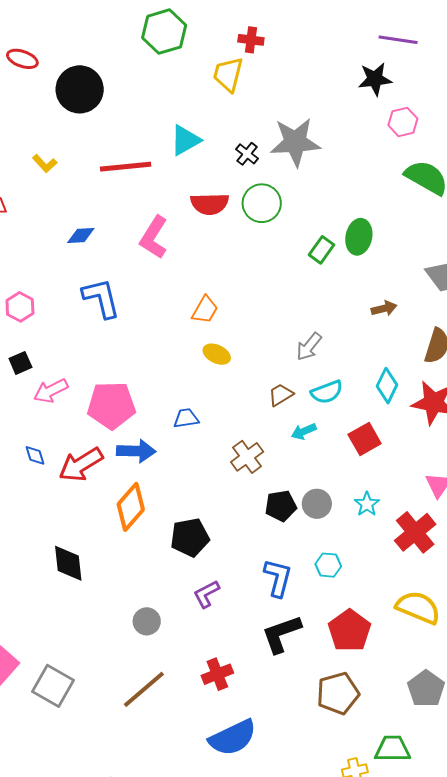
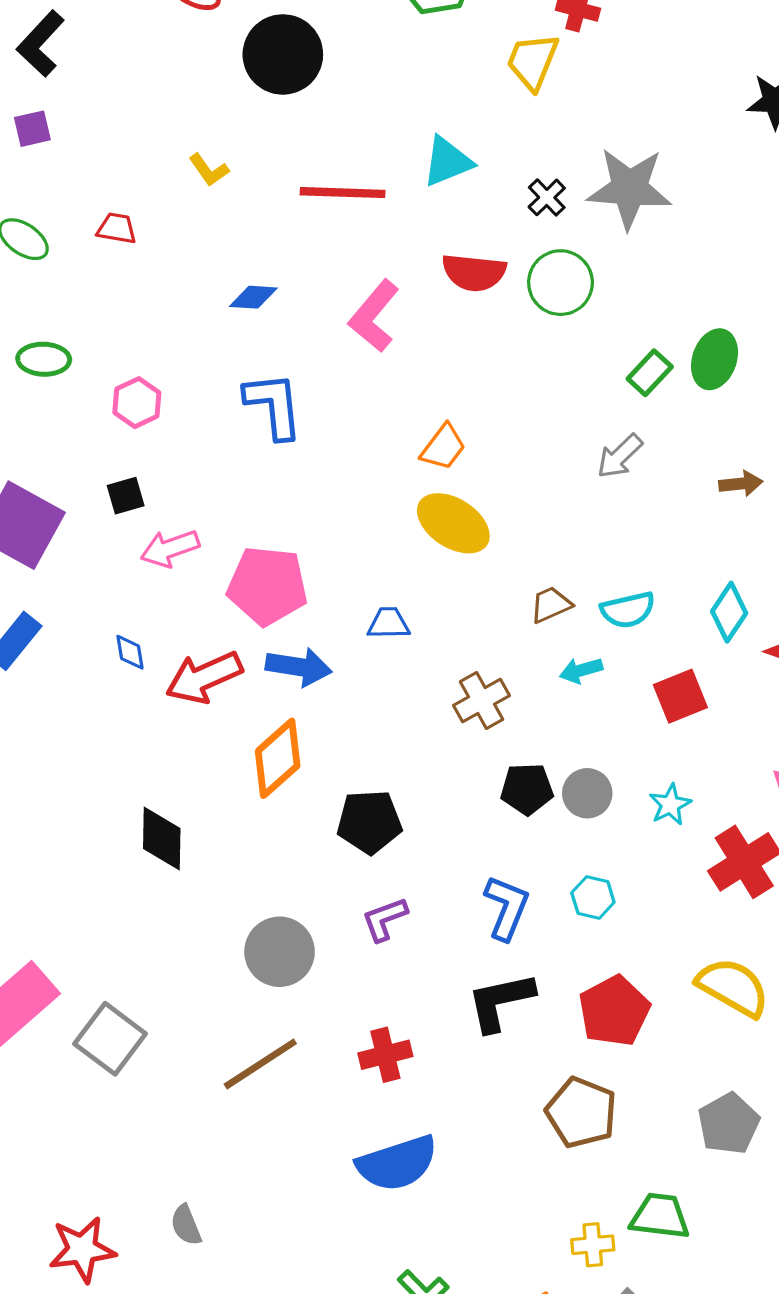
gray arrow: (309, 347) -> (620, 456), moved
yellow ellipse: (217, 354) -> (453, 523), size x1.6
gray circle: (147, 621) -> (280, 952), size x1.5
brown pentagon: (338, 693) -> (581, 1113), turned 30

